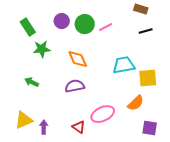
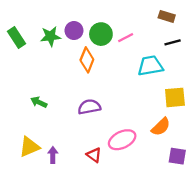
green rectangle: (28, 27) -> (16, 38), moved
green star: (42, 49) -> (50, 36), moved
orange diamond: (78, 59) -> (87, 60), moved, turned 45
cyan trapezoid: (124, 65) -> (150, 66), moved

